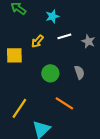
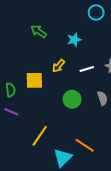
white line: (64, 36) -> (87, 69), moved
orange line: (64, 103) -> (85, 145), moved

